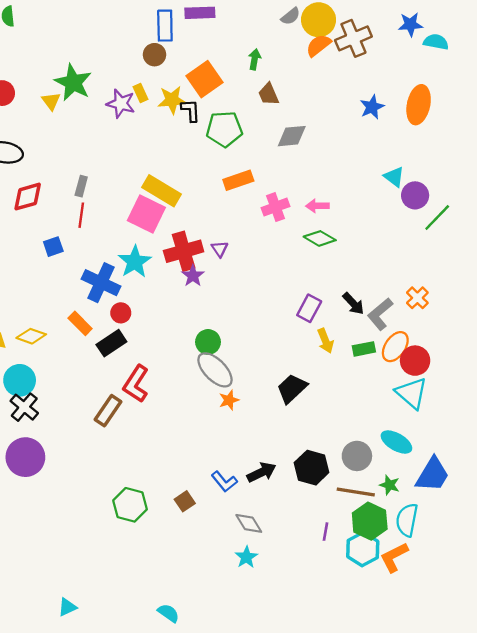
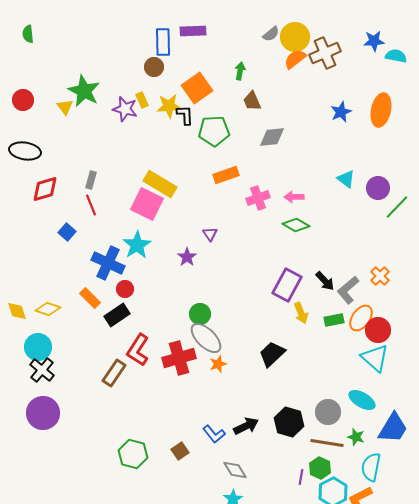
cyan triangle: (394, 177) -> (346, 179), moved
red line: (81, 215) -> (91, 205), turned -30
blue square: (53, 247) -> (67, 232), turned -30
red cross: (184, 251) -> (179, 358), moved
purple rectangle: (309, 308) -> (287, 285), size x1.4
green hexagon: (370, 521) -> (320, 468), moved, size x0.7

